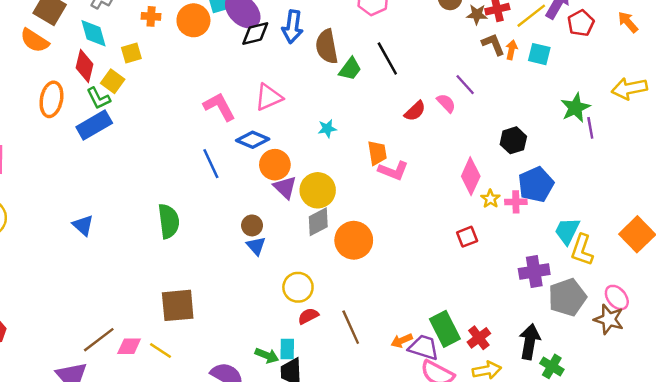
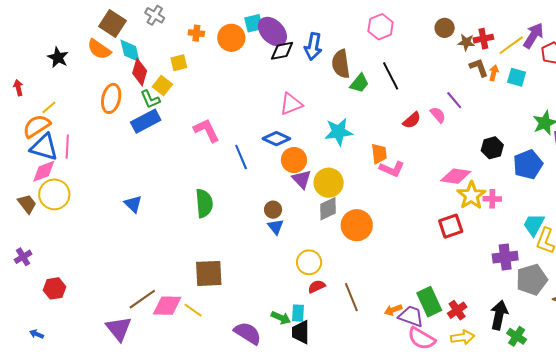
cyan diamond: (94, 33) -> (130, 51), moved
pink L-shape: (219, 107) -> (207, 130), moved
cyan star: (327, 129) -> (339, 132), size x1.8
pink diamond: (471, 176) -> (456, 176), turned 72
blue pentagon: (536, 185) -> (528, 164), moved
yellow star: (490, 199) -> (471, 195), size x1.8
red square: (467, 237) -> (451, 226), size x1.4
pink diamond: (129, 346) -> (167, 306), size x1.4

